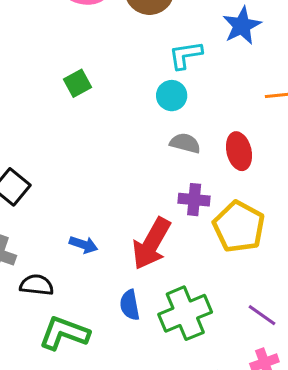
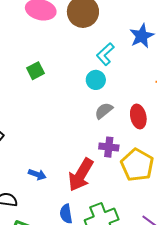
cyan L-shape: (185, 55) -> (105, 54), turned -35
gray semicircle: (185, 143) -> (104, 111), turned -54

